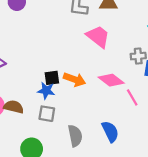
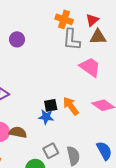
orange arrow: (75, 79) -> (71, 106), turned -144
gray square: (47, 114) -> (51, 151), moved, turned -35

